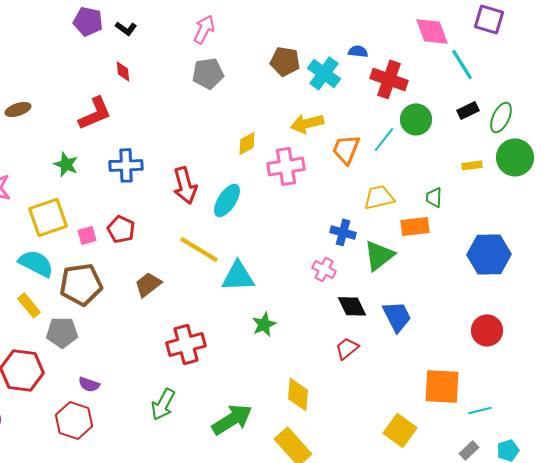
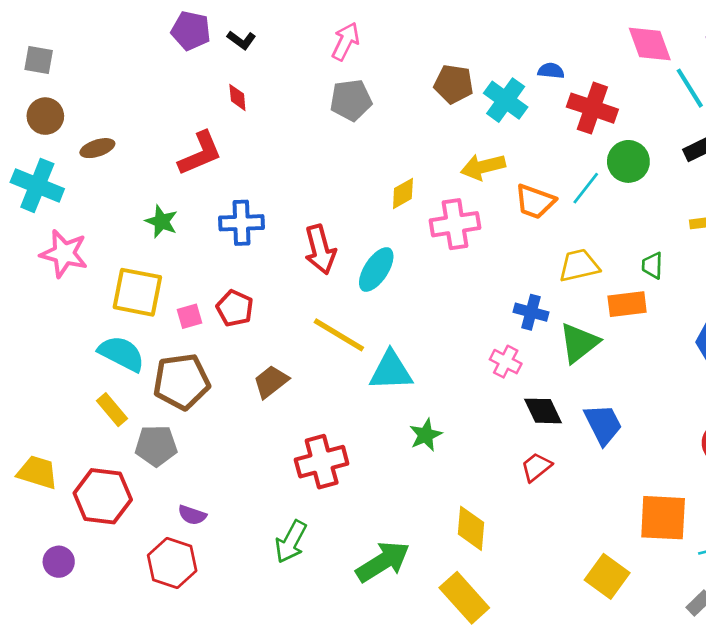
orange trapezoid: (346, 149) -> (535, 201), turned -92
yellow square: (48, 217) -> (137, 292), turned 30

